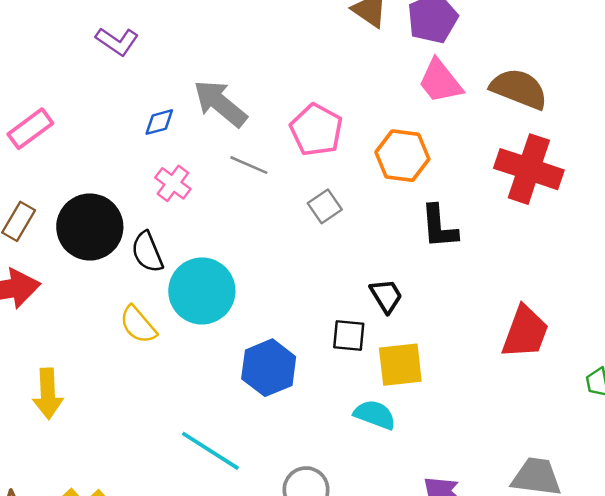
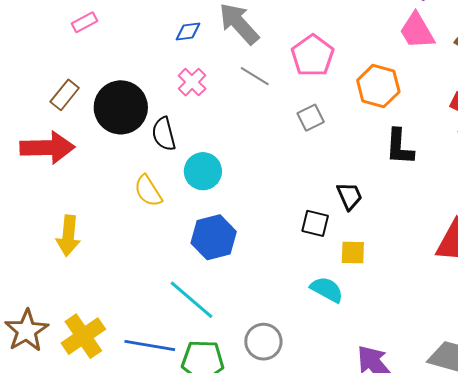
pink rectangle: (30, 129) -> (84, 22), size x0.7
cyan circle: (202, 291) -> (203, 171), size x0.7
yellow square: (400, 365) -> (353, 252), size x0.7
blue hexagon: (269, 368) -> (214, 237), moved

